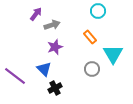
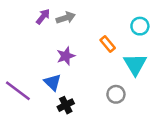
cyan circle: (98, 11) -> (140, 26), moved
gray arrow: (52, 25) -> (66, 18), moved
gray circle: (92, 69) -> (116, 94), moved

